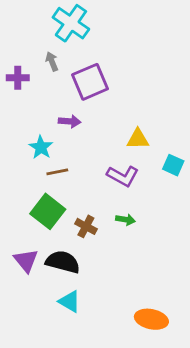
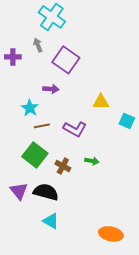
purple square: (90, 82) -> (66, 60), turned -32
purple L-shape: (123, 176) -> (75, 129), moved

